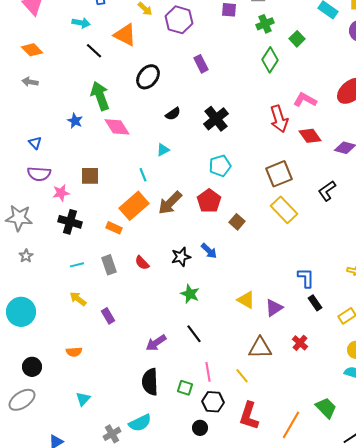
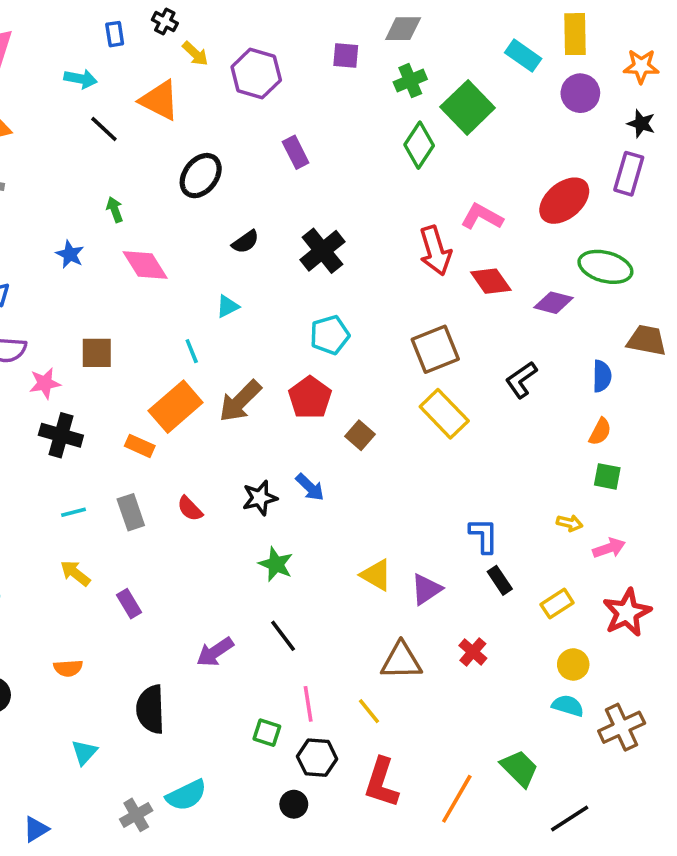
green square: (297, 39) -> (468, 107), size x1.8
green arrow: (100, 96) -> (115, 210), size x0.5
black semicircle: (150, 382) -> (151, 709), moved

